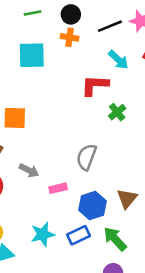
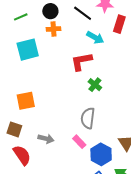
black line: (110, 26) -> (83, 13), turned 72
green cross: (117, 112) -> (95, 85), moved
pink rectangle: (58, 188) -> (79, 142), moved, turned 72

